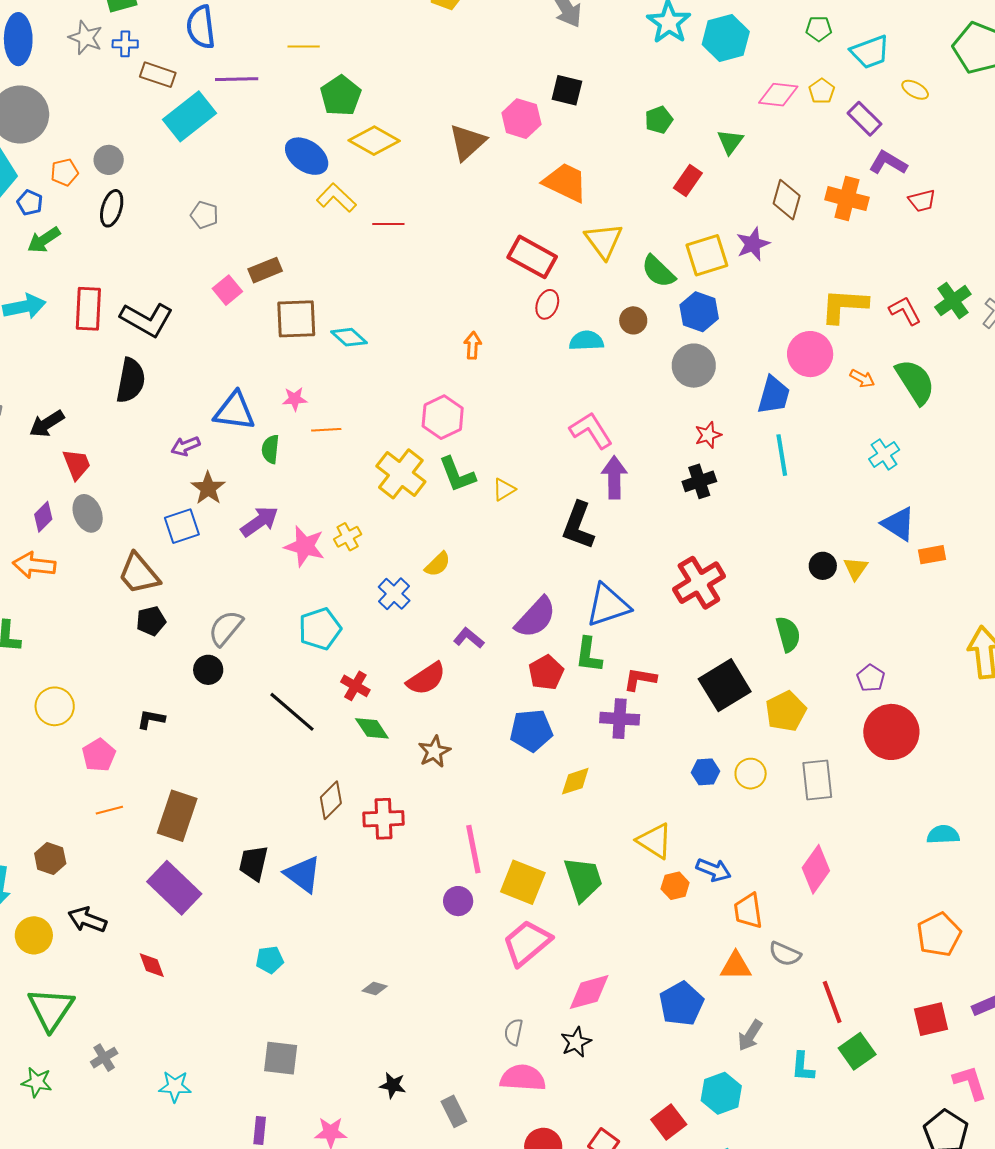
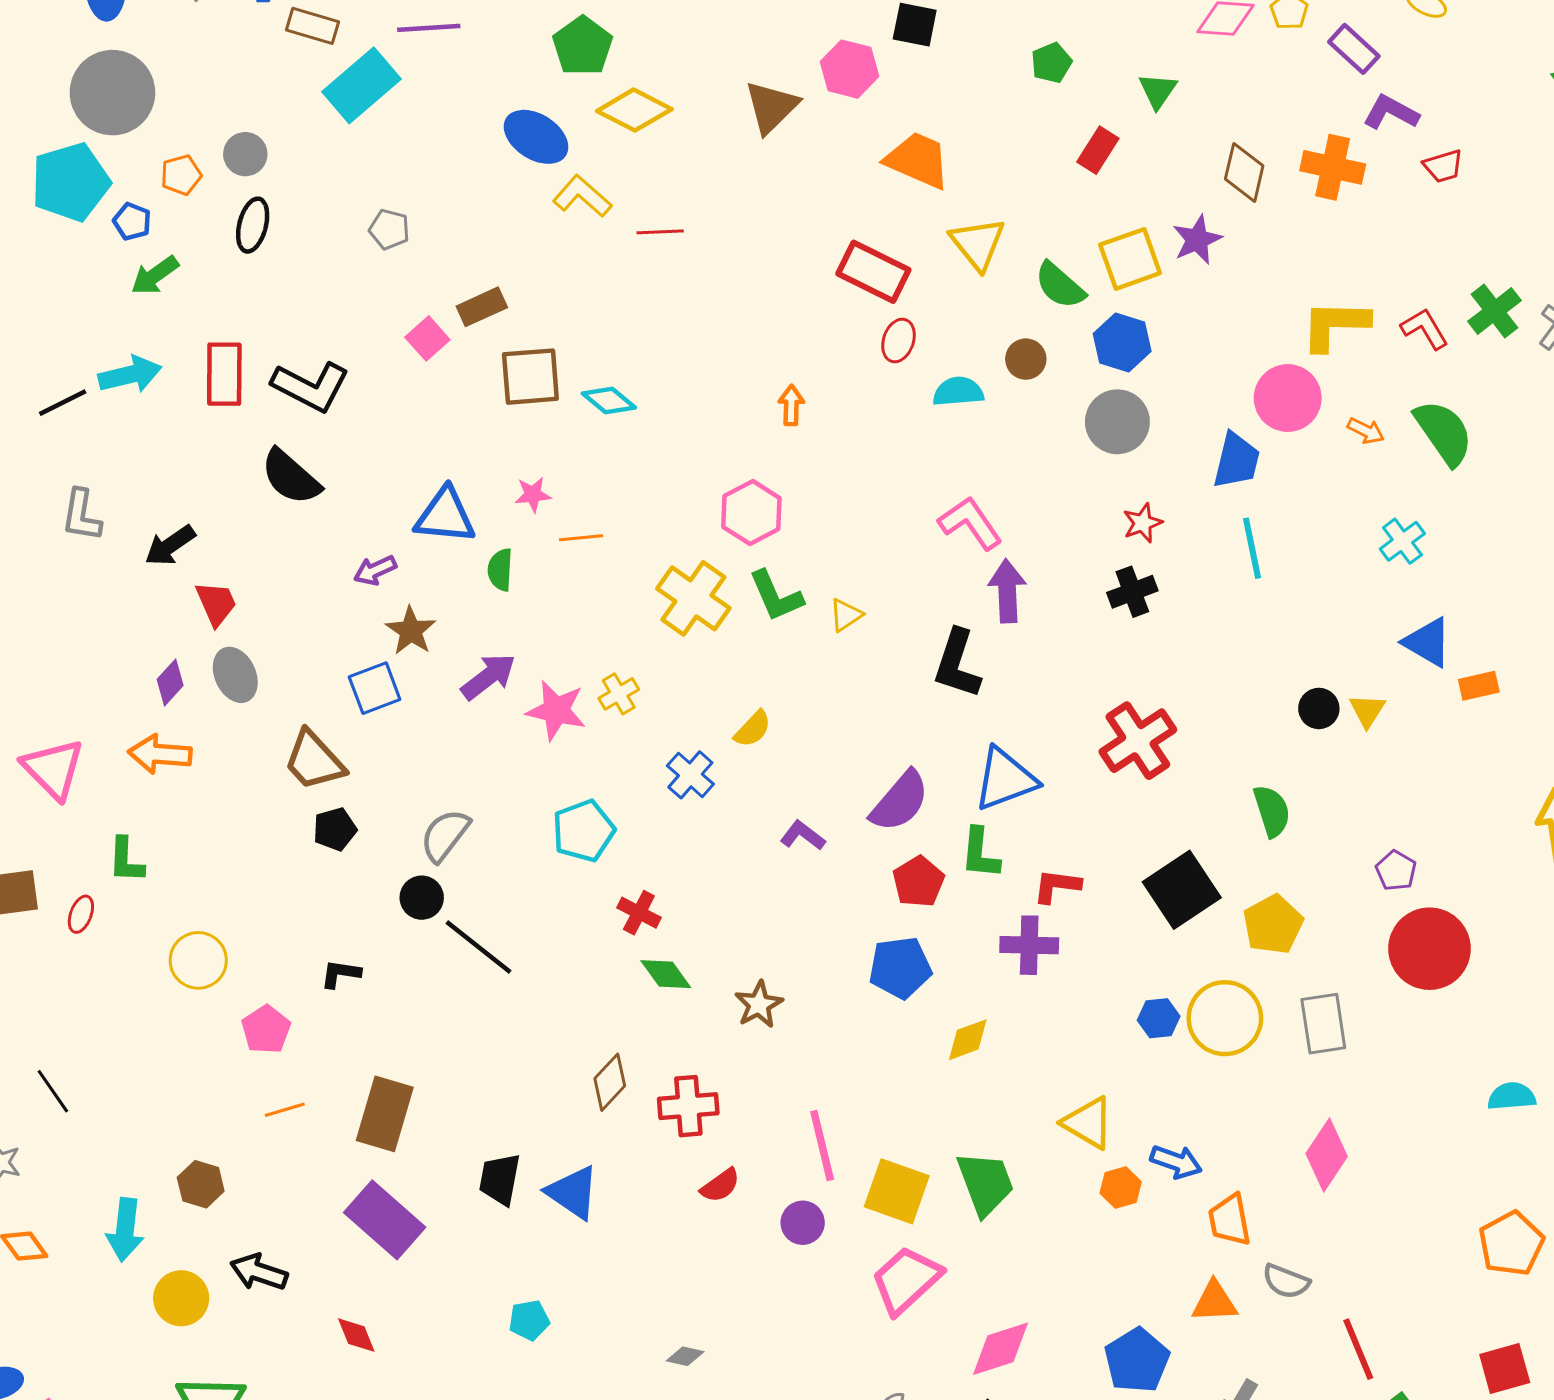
black semicircle: (131, 380) -> (291, 477), turned 123
red semicircle: (426, 679) -> (720, 1185), moved, size x0.7
black line: (292, 712) -> (479, 947), moved
yellow circle: (751, 774) -> (1225, 1018), size x1.6

